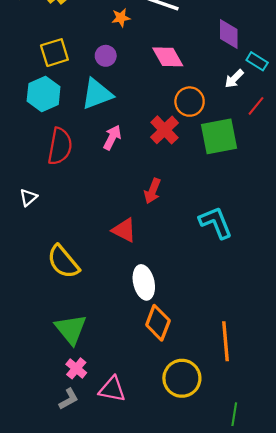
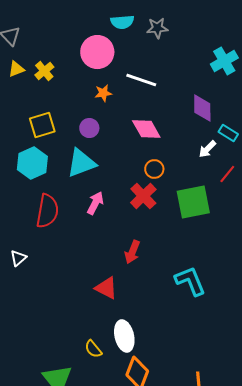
orange circle: (190, 102) -> (154, 169), moved, size x0.7
yellow semicircle: (63, 262) -> (93, 349), moved, size x0.6

